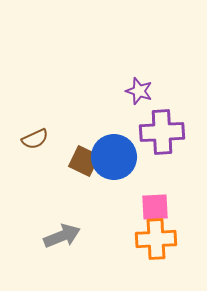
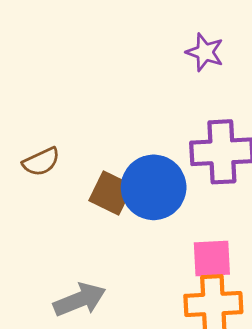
purple star: (139, 91) -> (205, 52), moved

